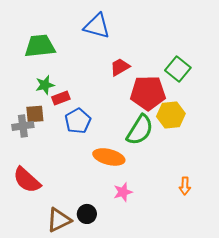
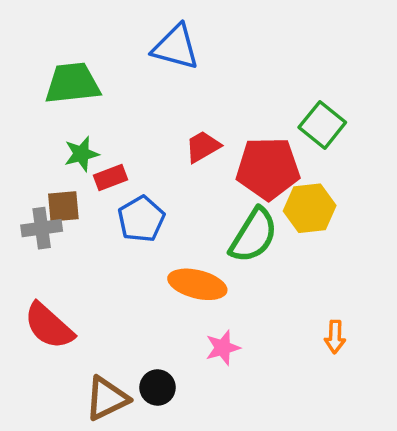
red trapezoid: (120, 67) -> (203, 147), moved

